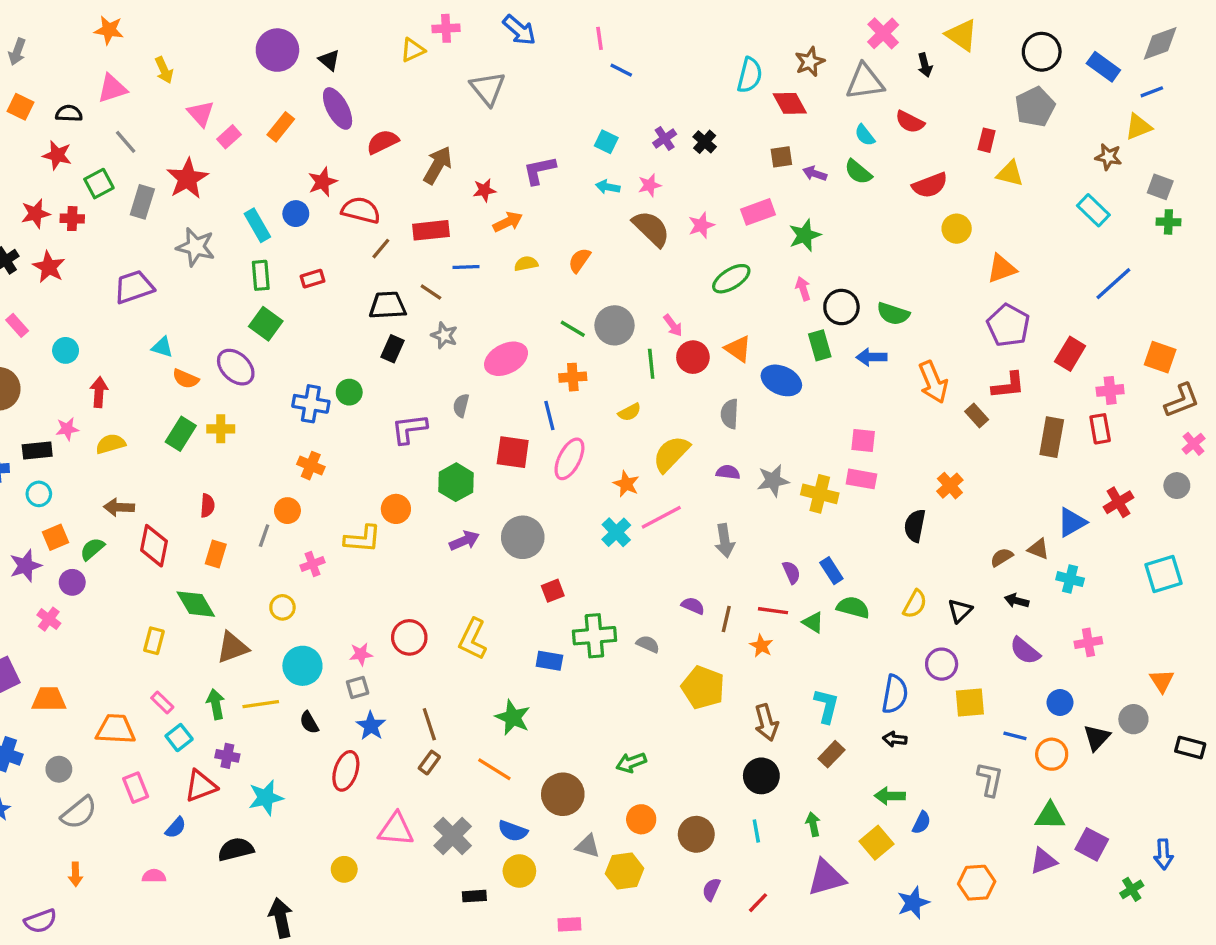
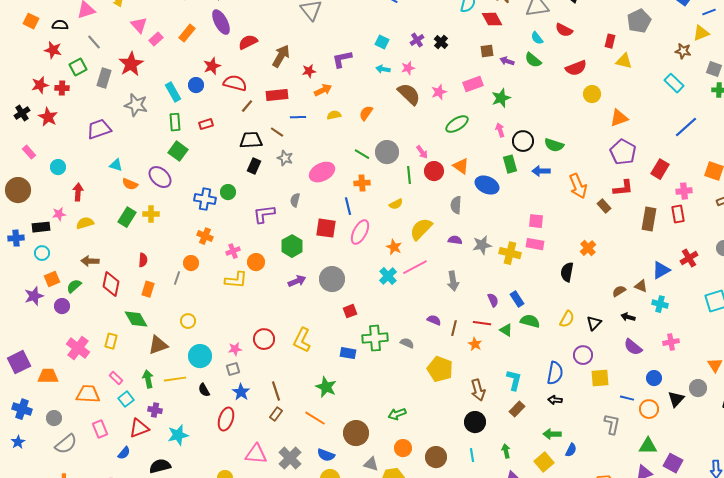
pink cross: (312, 564) -> (233, 251), moved
pink cross: (49, 619) -> (78, 348), moved, size x1.6

